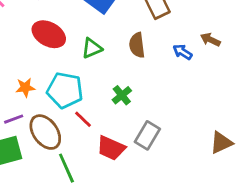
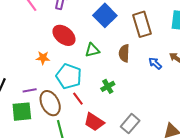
orange star: (25, 87) -> (43, 58), moved
gray rectangle: (147, 135) -> (130, 124), moved

